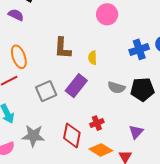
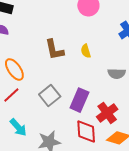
purple rectangle: (76, 86) -> (79, 100), moved
red cross: (97, 123) -> (107, 113), size x1.5

